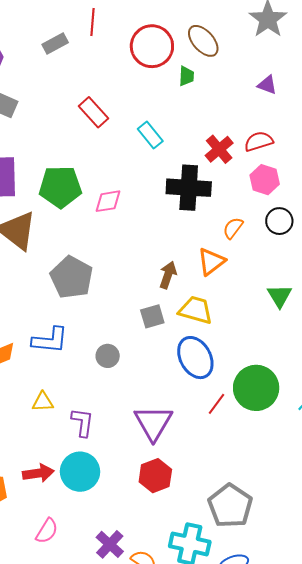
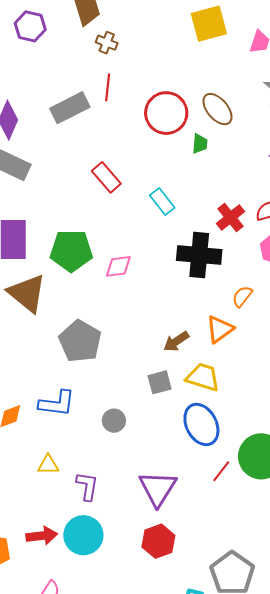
gray rectangle: (55, 43) -> (70, 108), size x1.5
brown arrow: (168, 275) -> (176, 341), turned -144

